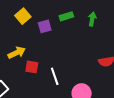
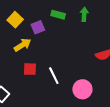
green rectangle: (66, 16) -> (58, 15), turned 40
yellow arrow: (17, 53) -> (22, 45), moved

